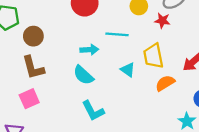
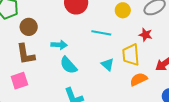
red star: (162, 21) -> (146, 35), moved
cyan arrow: (89, 50) -> (59, 45), moved

